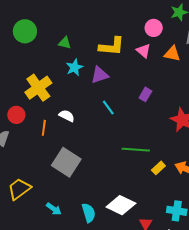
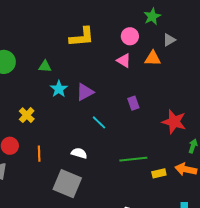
yellow L-shape: (112, 46) -> (82, 37), moved
yellow cross: (38, 88) -> (27, 115), size x0.6
purple rectangle: (145, 94) -> (133, 103), turned -40
white semicircle: (67, 116) -> (79, 153), moved
yellow rectangle: (158, 168) -> (159, 173), turned 40

